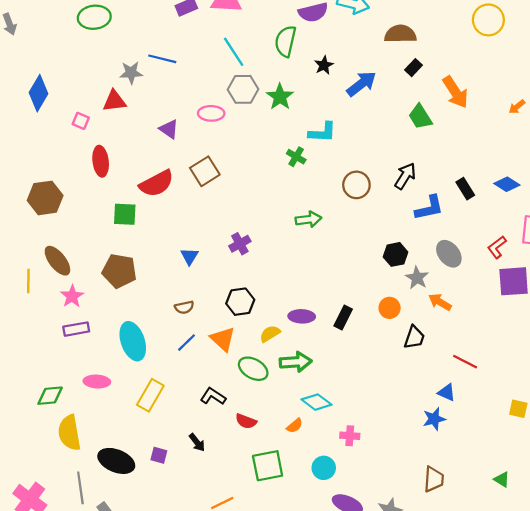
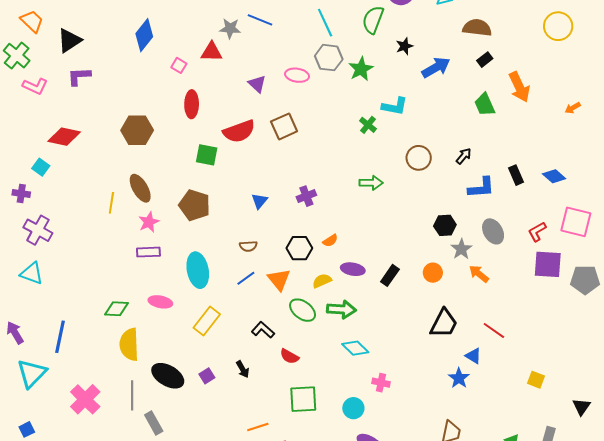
black arrow: (405, 176) -> (464, 156), size x0.7
black trapezoid: (414, 337) -> (444, 323), moved, size x1.4
blue star: (434, 419) -> (459, 378), turned -30
orange semicircle: (295, 426) -> (330, 241), moved
purple square: (159, 455) -> (207, 376), turned 35

